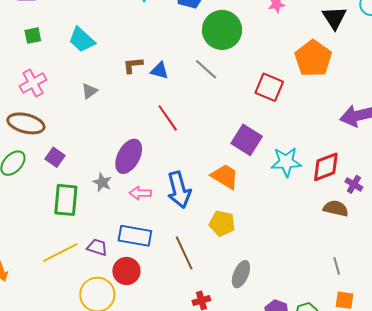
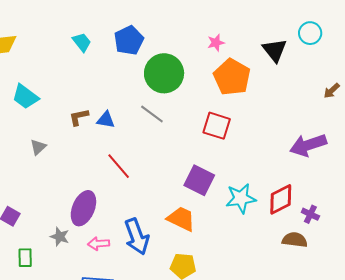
orange pentagon: (313, 58) -> (232, 77), moved
green rectangle: (66, 200) -> (25, 258), size x0.6

